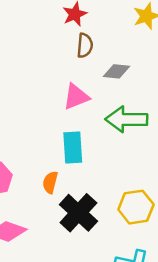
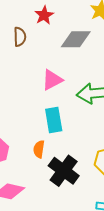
brown semicircle: (85, 45) -> (20, 37), moved
gray diamond: (116, 71) -> (76, 39), moved, size x1.4

